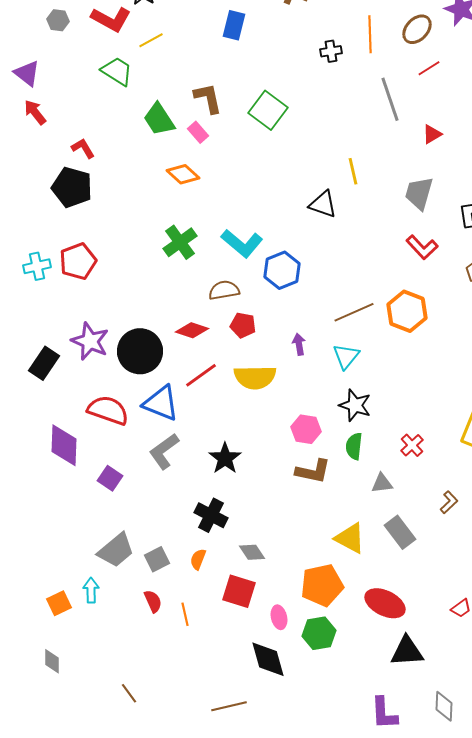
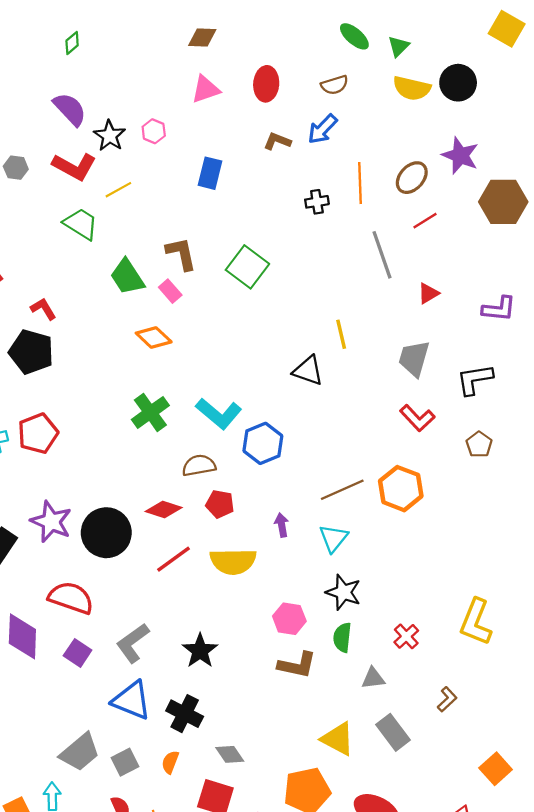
blue triangle: (161, 403) -> (132, 700), moved
purple square: (110, 478) -> (78, 653), moved

